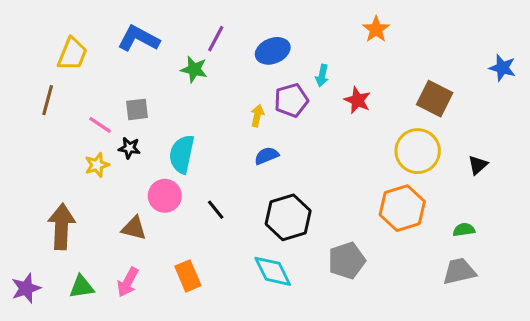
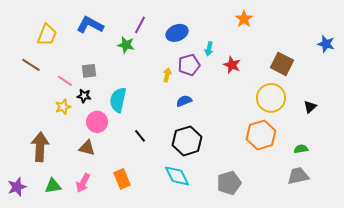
brown line: (48, 100) -> (31, 65), turned -72
blue semicircle: (267, 156) -> (184, 101), moved
pink circle: (165, 196) -> (97, 122), moved
gray pentagon: (347, 261) -> (229, 183), moved

